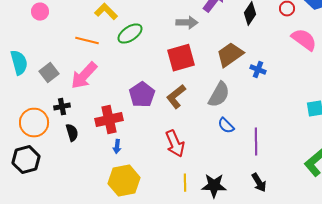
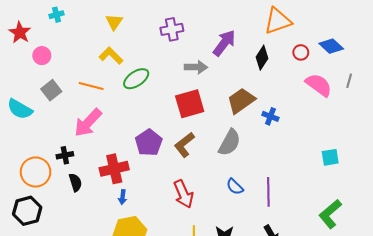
cyan semicircle: (19, 63) -> (20, 109), turned 135
gray square: (49, 73) -> (51, 90), moved
blue semicircle: (226, 126) -> (235, 187), moved

